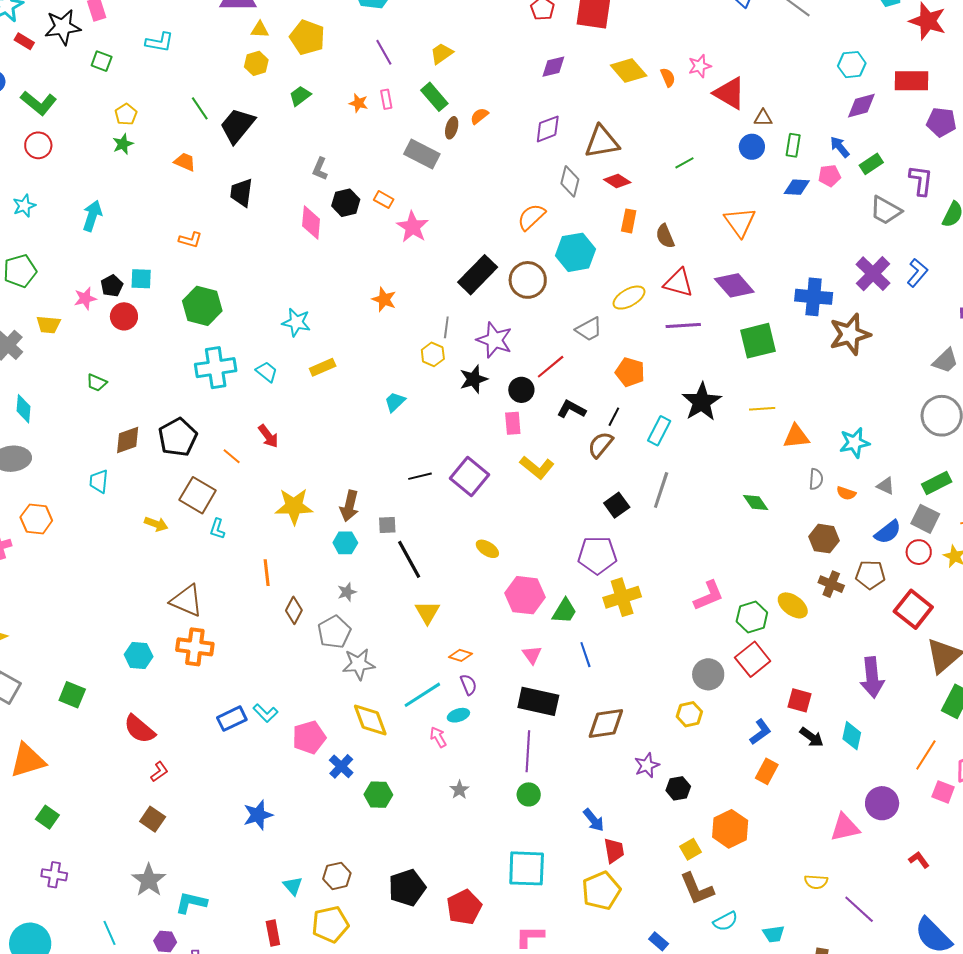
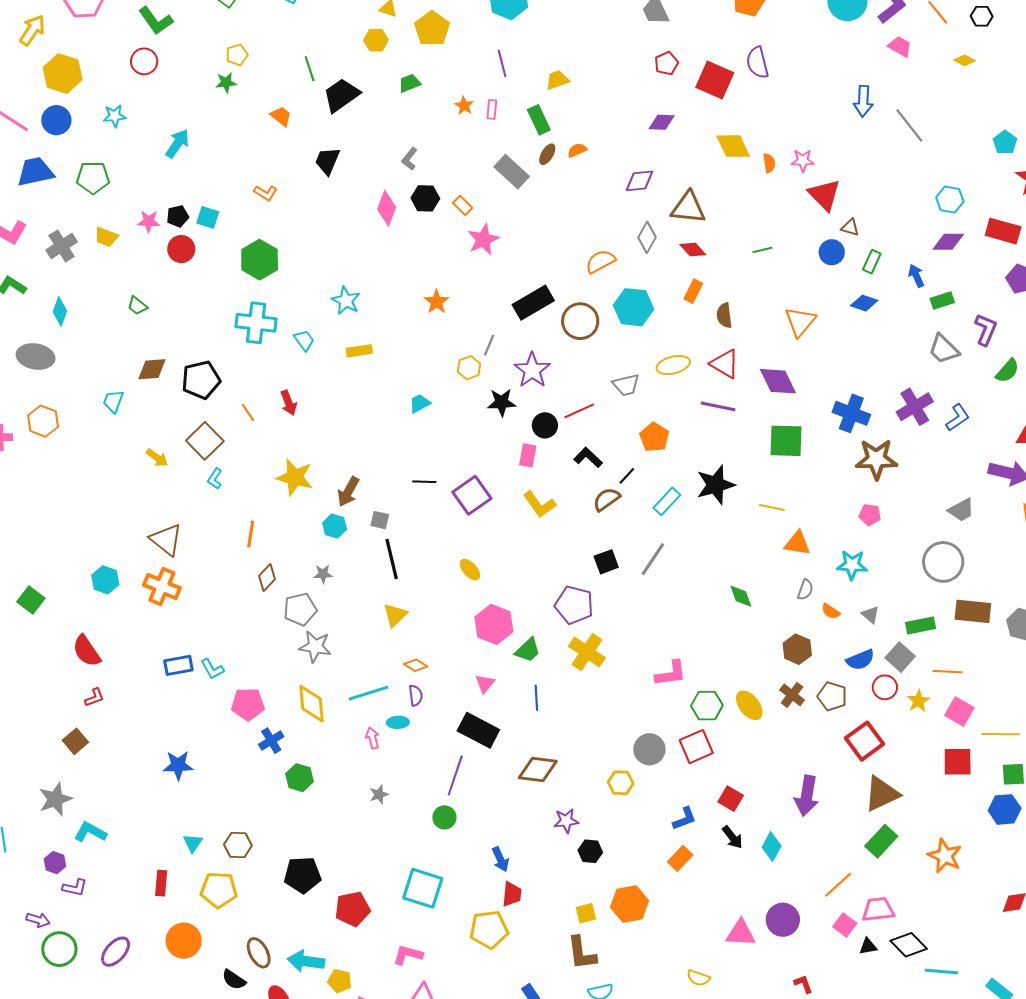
pink pentagon: (829, 176) -> (870, 515), moved
yellow cross: (622, 597) -> (587, 652), turned 36

